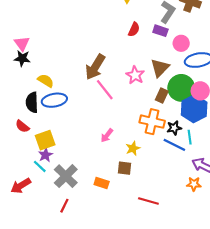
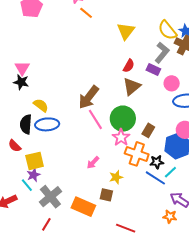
brown triangle: (160, 68) -> (132, 86), moved
pink star: (135, 75) -> (121, 137), moved
green circle: (181, 88) -> (123, 119), moved
cyan line: (190, 137) -> (170, 172), turned 48
orange rectangle: (102, 183) -> (83, 207), size x1.6

